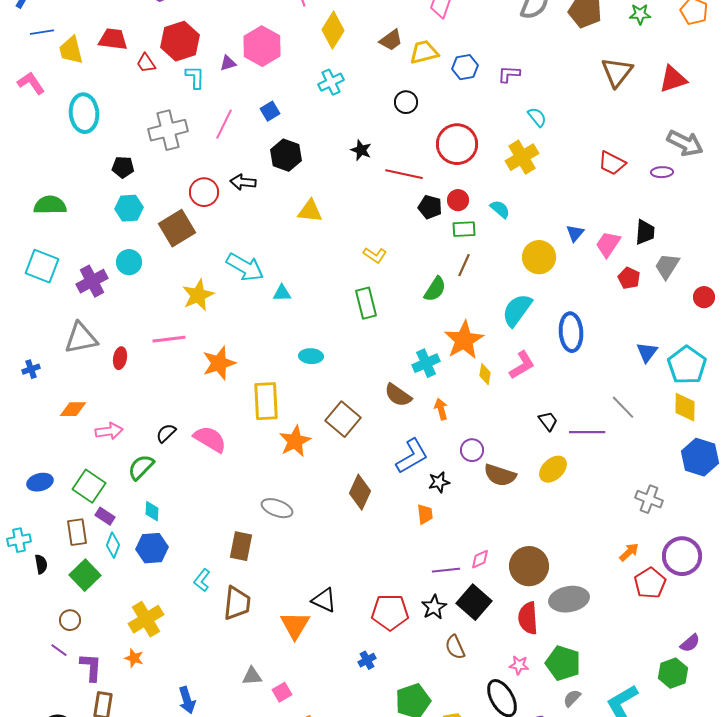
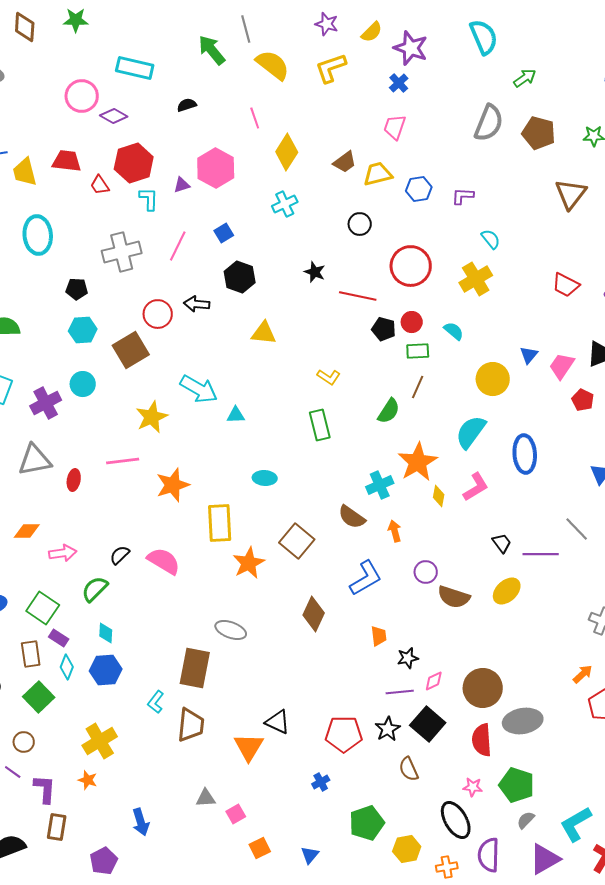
black star: (439, 482) -> (408, 658), moved
brown rectangle: (241, 546) -> (195, 668), size x1.4

